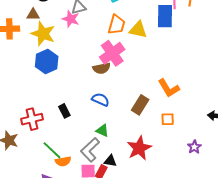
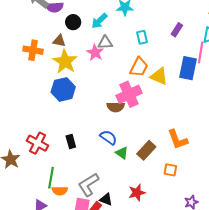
red cross: (32, 119) -> (37, 143), turned 30
green triangle: (102, 131) -> (122, 153), moved
red star: (139, 148) -> (137, 193), size x0.7
green line: (52, 150) -> (51, 178), turned 45

